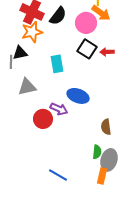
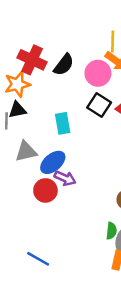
orange star: (32, 32) -> (17, 84), moved
blue ellipse: (78, 96) -> (53, 162), moved, turned -60
blue line: (58, 175) -> (38, 259), moved

